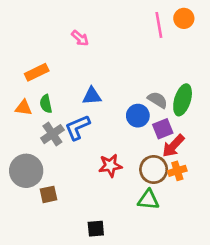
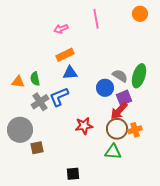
pink line: (159, 25) -> (96, 19), moved
pink arrow: (80, 38) -> (61, 29), turned 120
orange rectangle: (37, 72) -> (65, 55), moved
red arrow: (173, 146) -> (119, 111), moved

